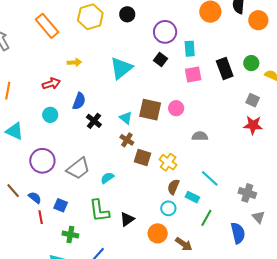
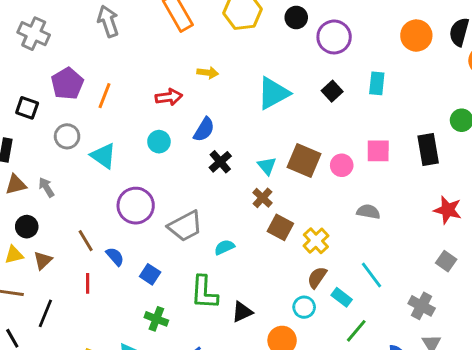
purple circle: (165, 32) -> (334, 37), moved
black rectangle: (225, 69) -> (428, 150), moved
pink square: (193, 74) -> (378, 151), moved
gray square: (253, 100) -> (446, 261), moved
red line: (41, 217) -> (88, 283), moved

